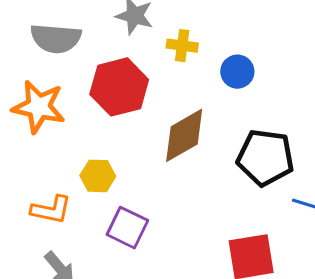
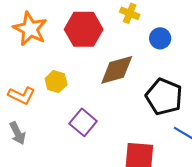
purple square: (127, 228) -> (83, 122), moved

